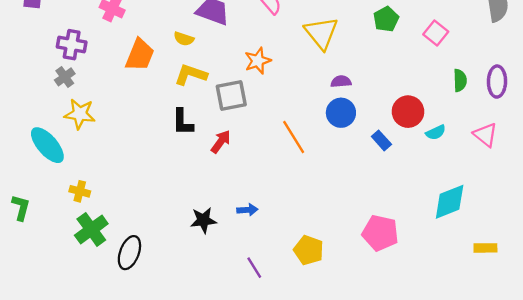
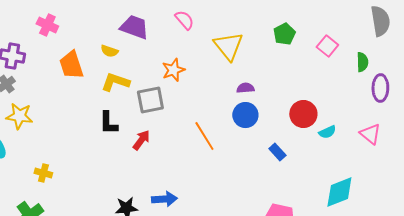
orange trapezoid: (140, 55) -> (71, 65), turned 140
green semicircle: (460, 80) -> (362, 62), moved
blue rectangle: (381, 140) -> (277, 152), moved
yellow cross: (80, 191) -> (43, 173), moved
blue arrow: (247, 210) -> (164, 199), size x1.4

